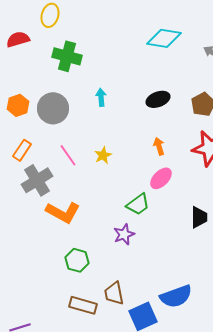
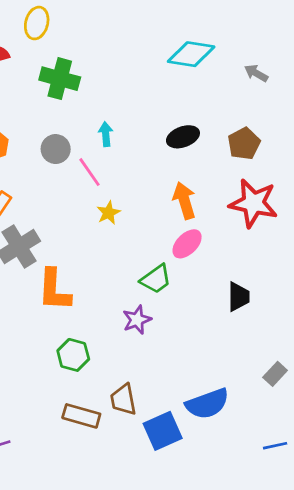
gray circle: (53, 108) -> (56, 149), moved, size x0.7
orange arrow: (159, 146) -> (184, 200), size x1.5
pink line: (68, 155) -> (89, 172), moved
orange L-shape: (63, 212) -> (54, 290), turned 64

